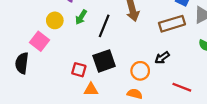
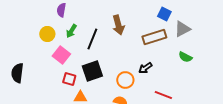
pink square: (39, 41) -> (61, 55), moved

